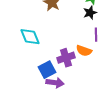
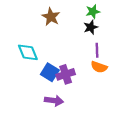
orange semicircle: (84, 51) -> (99, 67), moved
blue square: (47, 70) -> (50, 72), moved, turned -30

